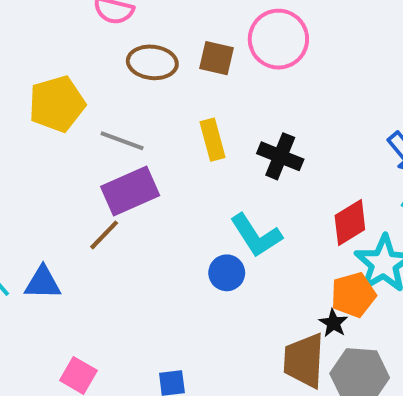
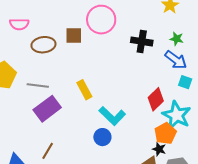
yellow rectangle: (213, 140) -> (84, 90), moved
black cross: (280, 156) -> (142, 41), moved
brown line: (104, 235) -> (48, 151), moved

